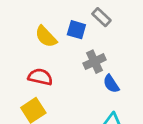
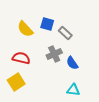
gray rectangle: (101, 17) -> (65, 33), moved
gray cross: (94, 62) -> (54, 54), moved

